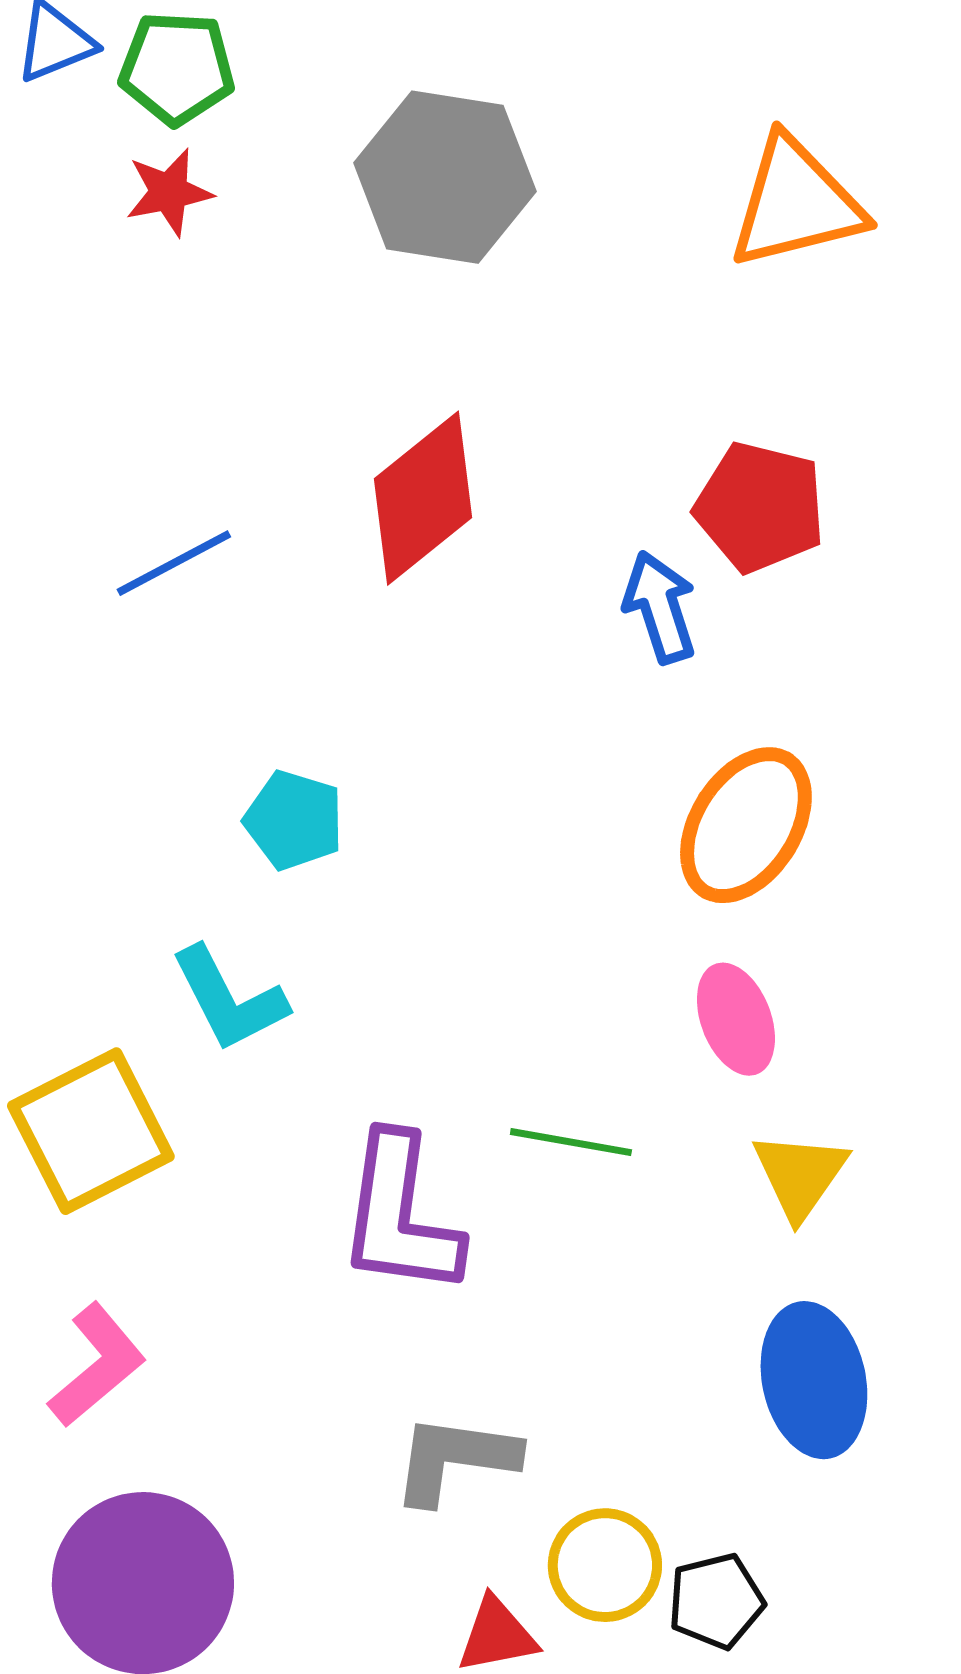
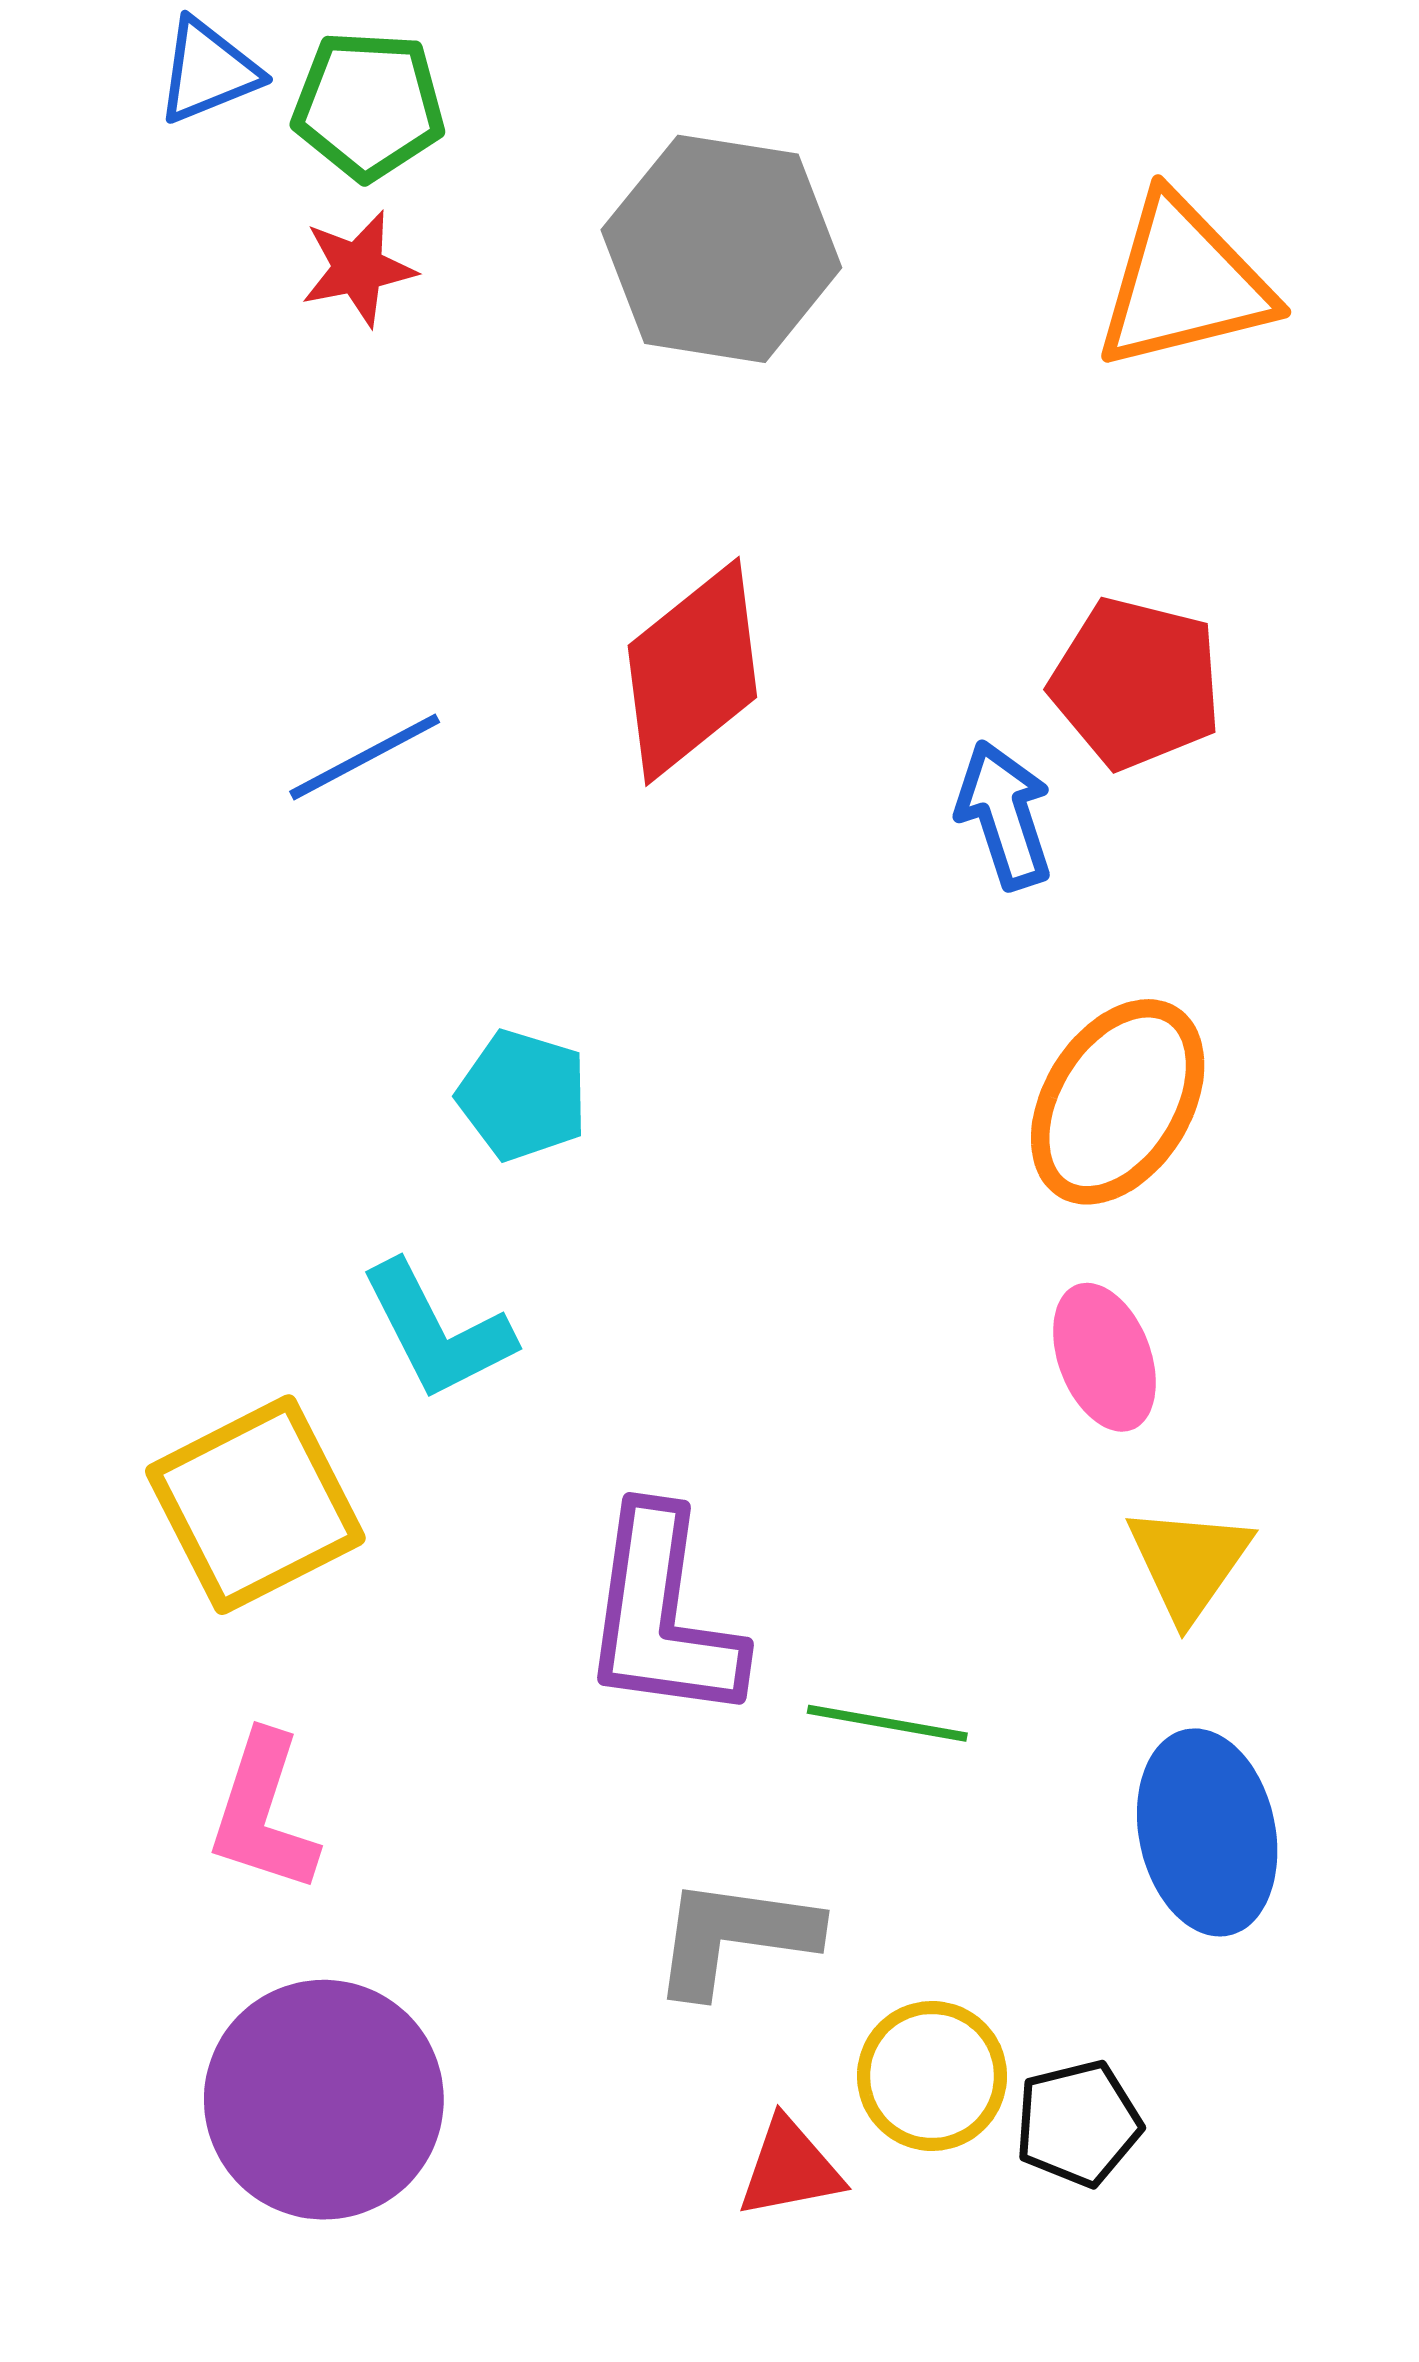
green line: (571, 1142) -> (887, 1723), moved
pink L-shape: (97, 1365) -> (263, 1813), turned 148

